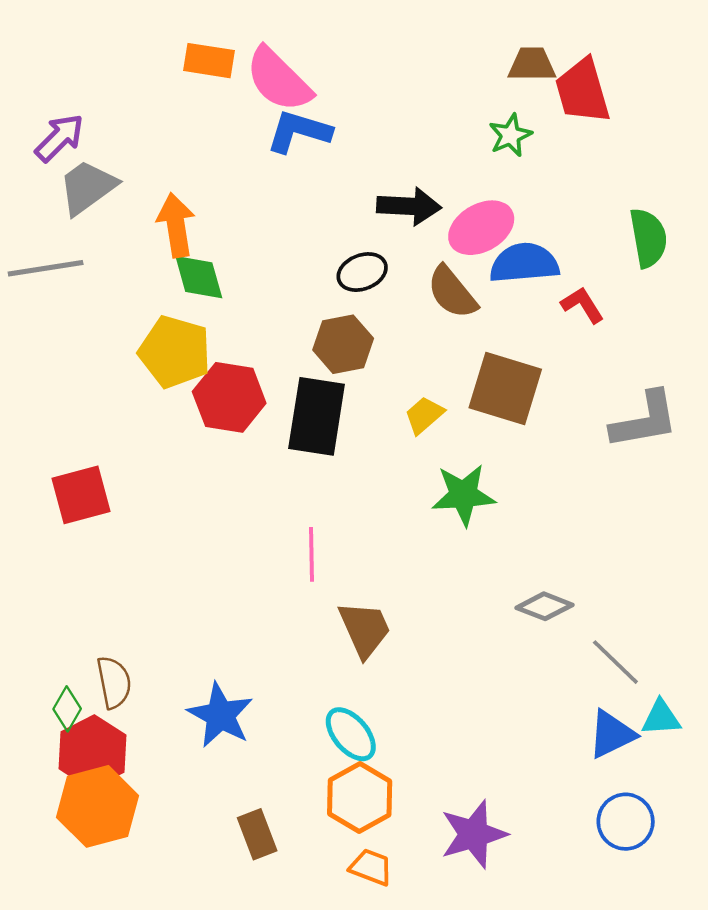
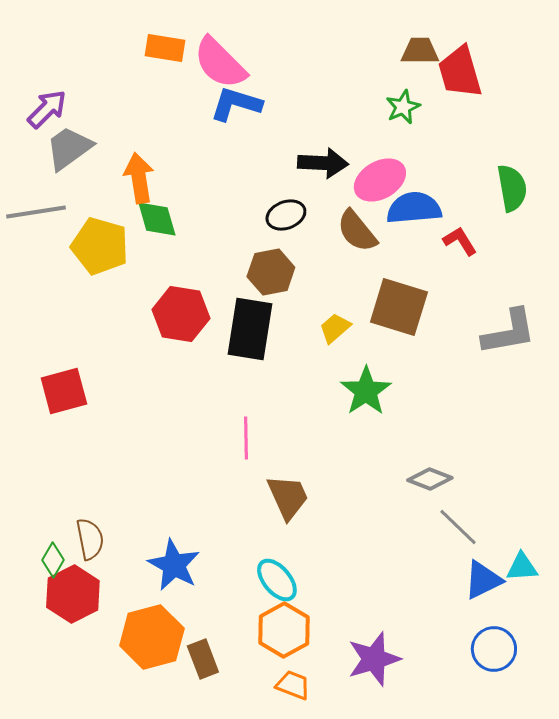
yellow pentagon: (175, 352) -> (100, 246), moved
green star: (463, 495) -> (366, 391), turned -30
gray line: (615, 662) -> (458, 527), moved
orange hexagon: (98, 806) -> (152, 637), moved

